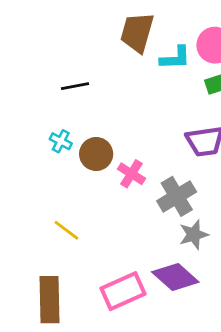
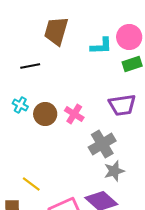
brown trapezoid: (137, 32) -> (56, 31), moved
pink cross: (131, 174) -> (74, 114), moved
yellow line: (66, 230) -> (31, 184), moved

